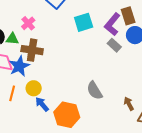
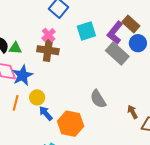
brown rectangle: (128, 16) -> (131, 24), turned -30
pink cross: (28, 23) -> (49, 35), moved
gray rectangle: (114, 45) -> (117, 54), size x1.6
brown cross: (32, 50) -> (48, 50), moved

